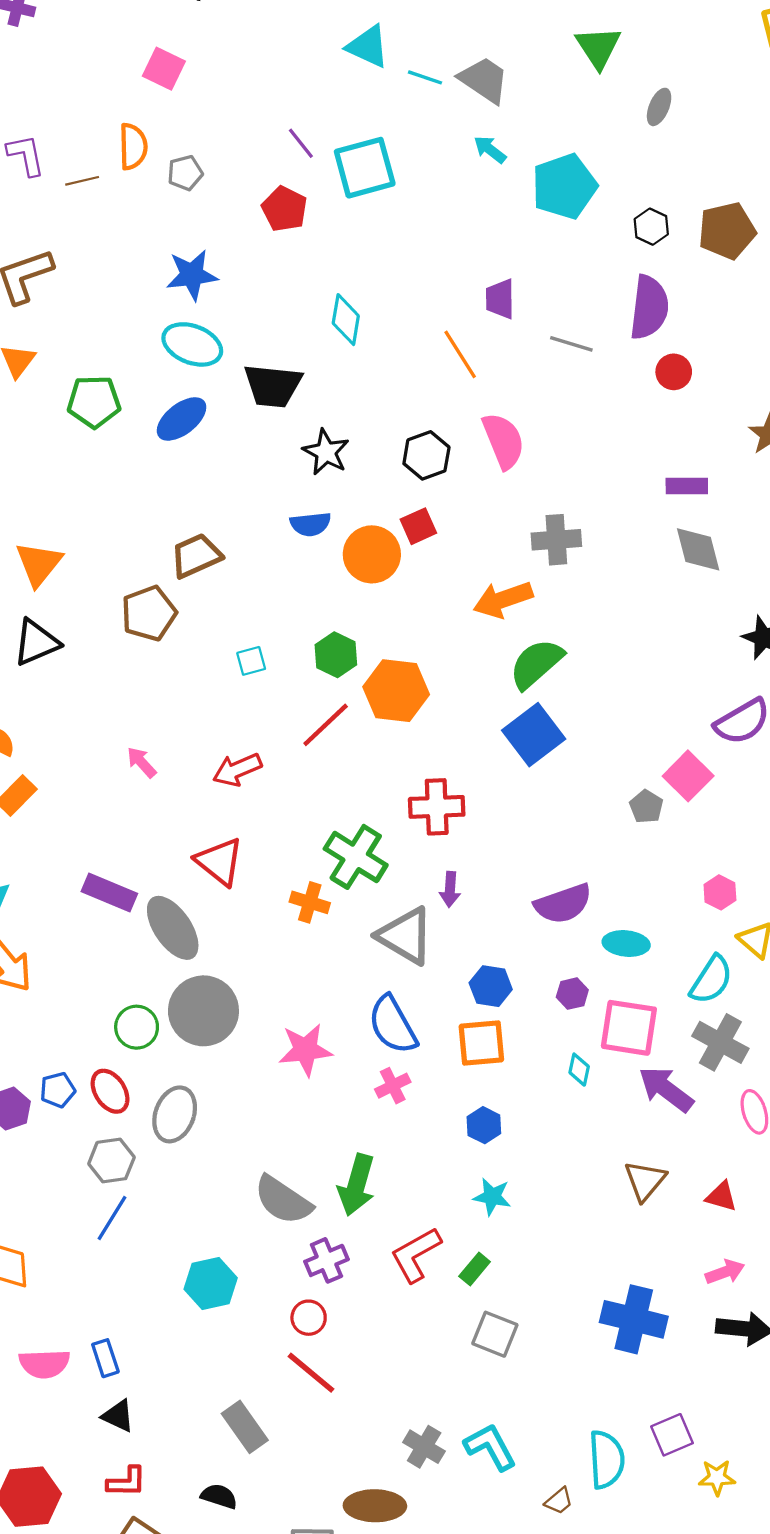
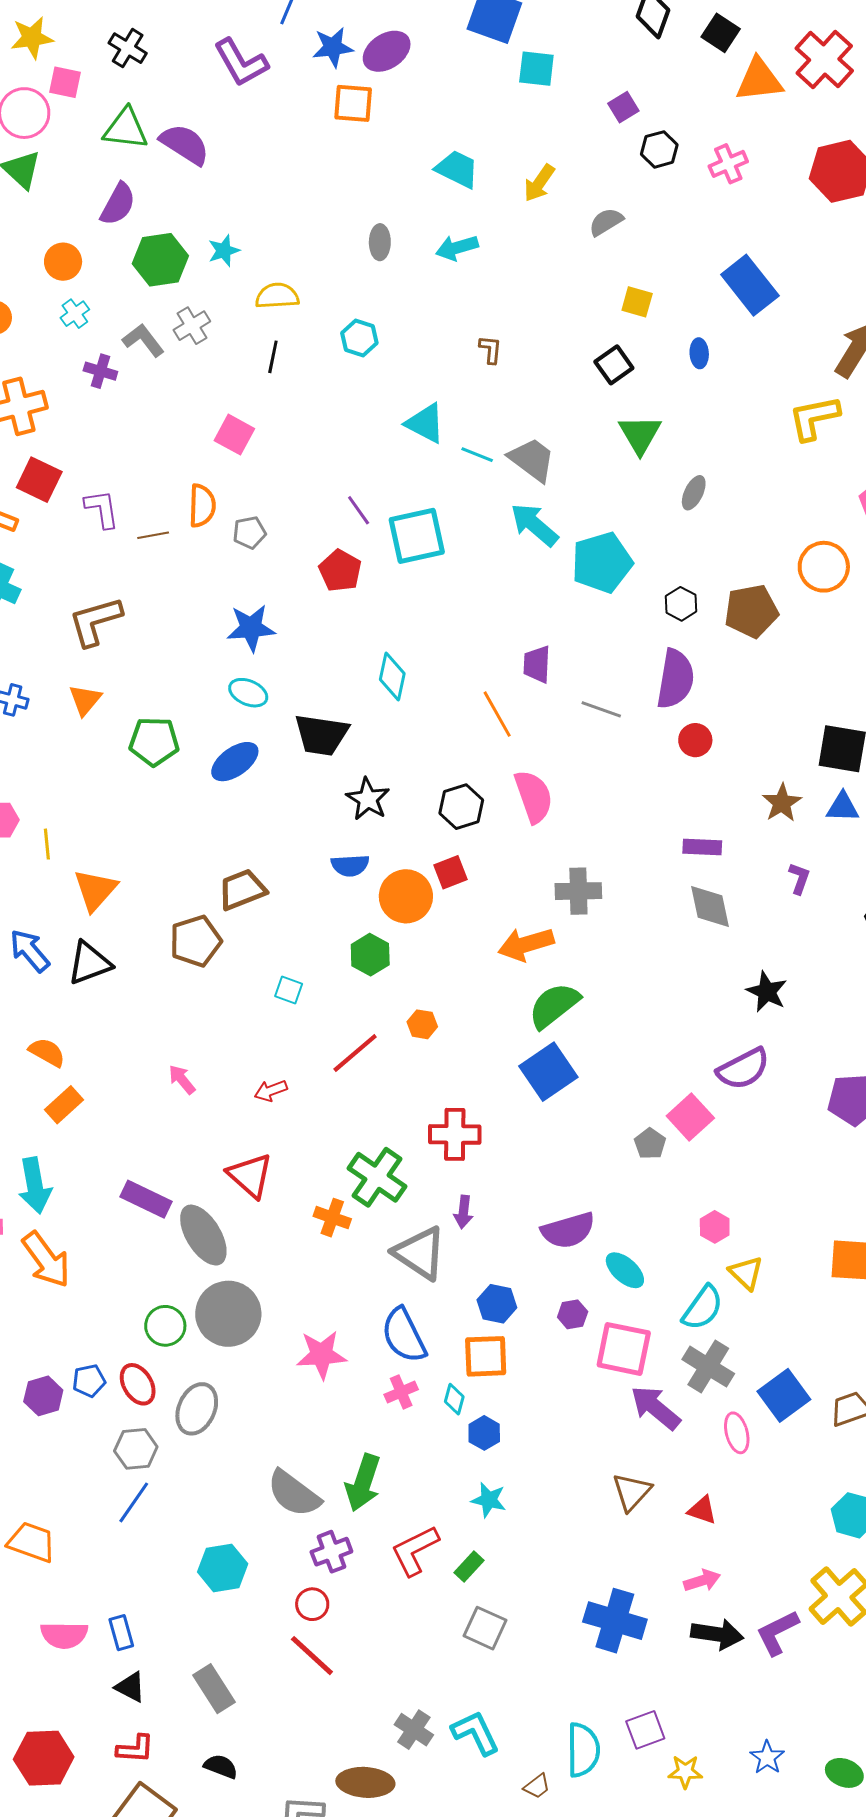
cyan arrow: (490, 150) -> (534, 525), size x1.6
cyan ellipse: (192, 344) -> (248, 693), size x0.7
green hexagon: (336, 655) -> (370, 955), moved
cyan square: (251, 661) -> (289, 990), turned 32
orange hexagon: (396, 691) -> (422, 1024), size x0.5
red arrow: (237, 770) -> (271, 1091), size x0.7
cyan ellipse: (626, 944) -> (625, 1270), turned 33
cyan diamond: (579, 1070) -> (454, 1399), moved
gray rectangle: (245, 1427) -> (214, 1689), moved

